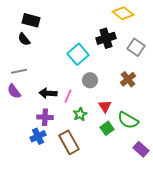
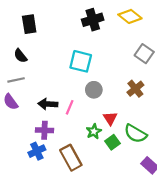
black rectangle: (31, 20) -> (29, 24), turned 66
black cross: (106, 38) -> (93, 20), moved
black semicircle: (24, 39) -> (20, 56), moved
cyan square: (78, 54) -> (81, 61), turned -35
green star: (80, 114) -> (94, 131), moved

